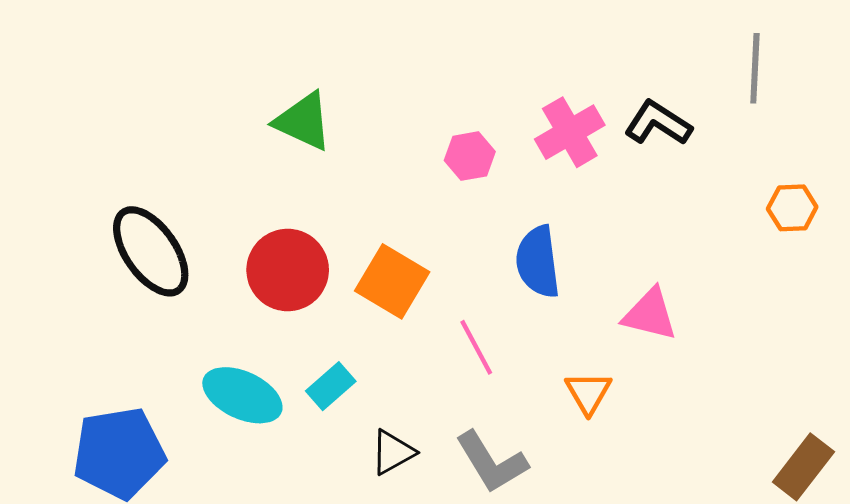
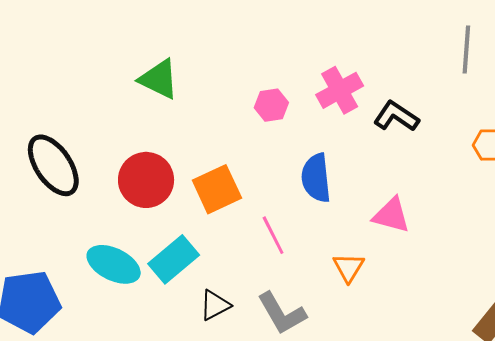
black L-shape: (658, 123) -> (396, 116), moved
orange square: (392, 281) -> (217, 189), turned 33
cyan rectangle: (331, 386) -> (174, 259), size x1.5

